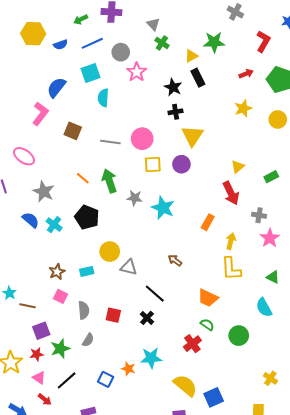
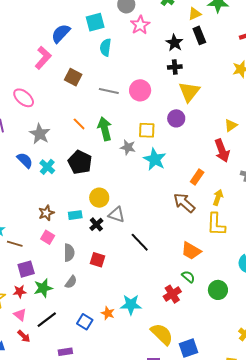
yellow square: (153, 165) -> (147, 130), moved
brown arrow: (175, 260) -> (184, 203), moved, size x1.6
black cross: (147, 318) -> (96, 224), moved

